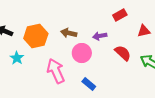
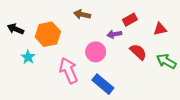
red rectangle: (120, 15) -> (130, 20), moved
brown arrow: (69, 33) -> (82, 14), moved
blue rectangle: (89, 84) -> (103, 84), size x1.5

